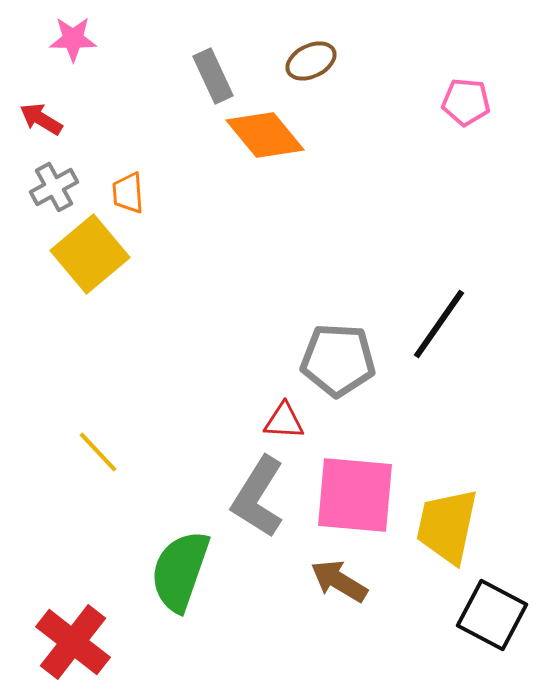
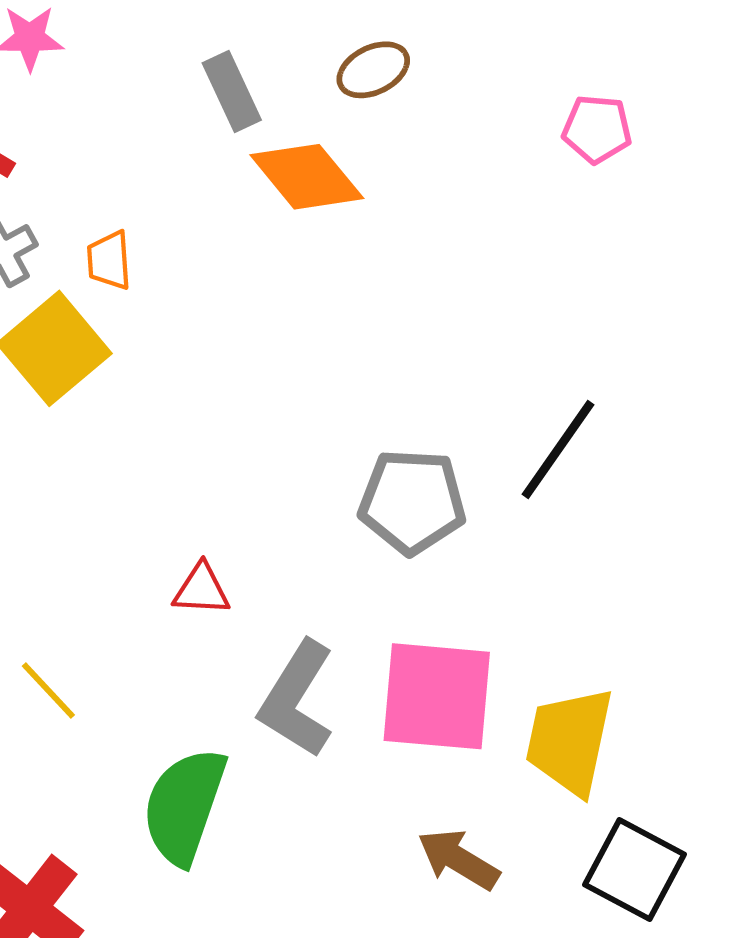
red triangle: (284, 421) -> (201, 590), moved
yellow line: (98, 452) -> (48, 691), moved
brown arrow: (339, 581) -> (458, 859), moved

